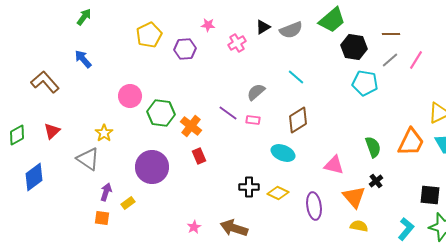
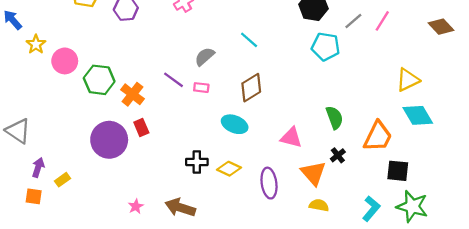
yellow star: (104, 133) -> (36, 44), moved
orange trapezoid: (411, 142) -> (378, 136), moved
purple circle: (152, 167) -> (109, 140), moved

